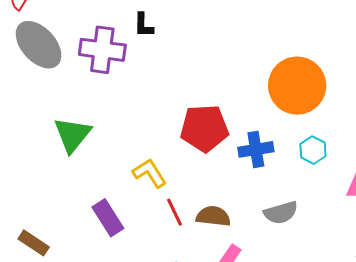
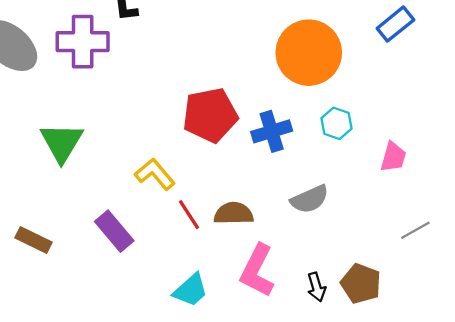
brown rectangle: (34, 243) -> (33, 240), moved

